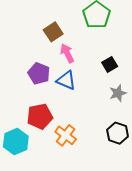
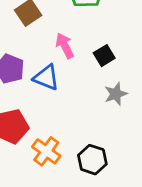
pink arrow: (67, 53) -> (65, 46), moved
black hexagon: (118, 133) -> (92, 160), moved

